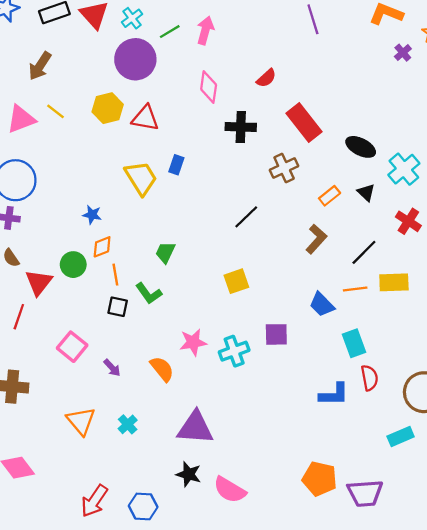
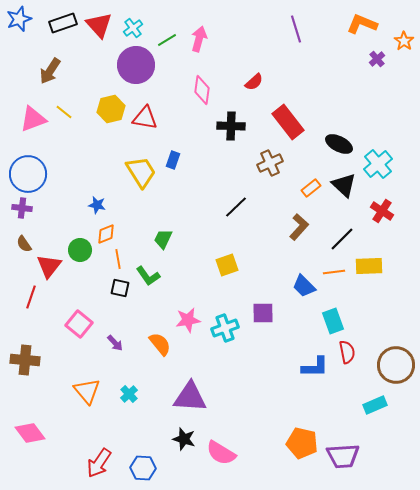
black triangle: (366, 192) -> (344, 185), size x1.5

